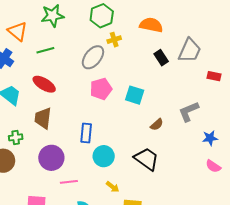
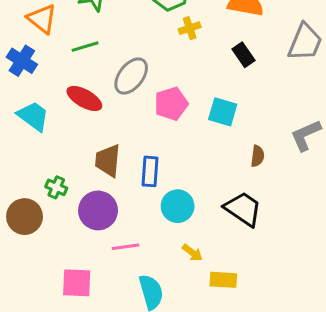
gray ellipse: (93, 57) -> (131, 76), moved
black rectangle: (161, 58) -> (243, 55), moved
brown trapezoid: (43, 118) -> (108, 161), moved
brown semicircle: (157, 125) -> (258, 156), turned -40
green cross: (16, 137) -> (56, 187), moved, turned 32

